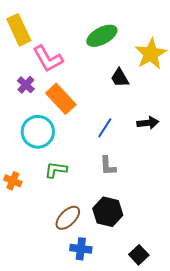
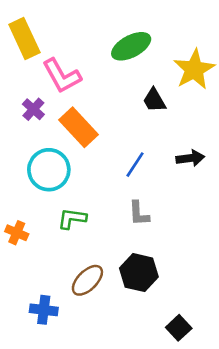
blue cross: (81, 249) -> (44, 310), moved

